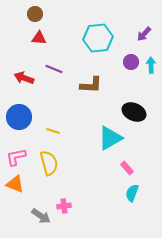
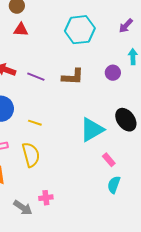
purple circle: (131, 62) -> (113, 73), moved
purple line: (54, 69) -> (36, 77), moved
black ellipse: (134, 112) -> (126, 120), moved, turned 30

